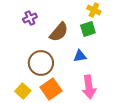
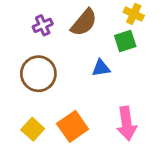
brown semicircle: (59, 32) -> (84, 23), moved
blue triangle: (80, 56) -> (101, 68), moved
brown circle: (41, 63) -> (38, 74), moved

